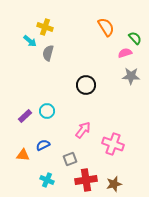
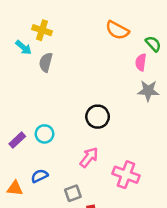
orange semicircle: (106, 27) -> (117, 30), turned 150
pink semicircle: (125, 53) -> (141, 62), turned -64
black circle: (86, 85) -> (98, 117), moved

